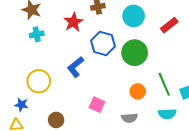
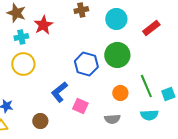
red star: (73, 22) -> (43, 25), moved
blue hexagon: (103, 43) -> (86, 64), moved
blue L-shape: (75, 67) -> (59, 92), moved
yellow circle: (39, 81) -> (23, 64), moved

